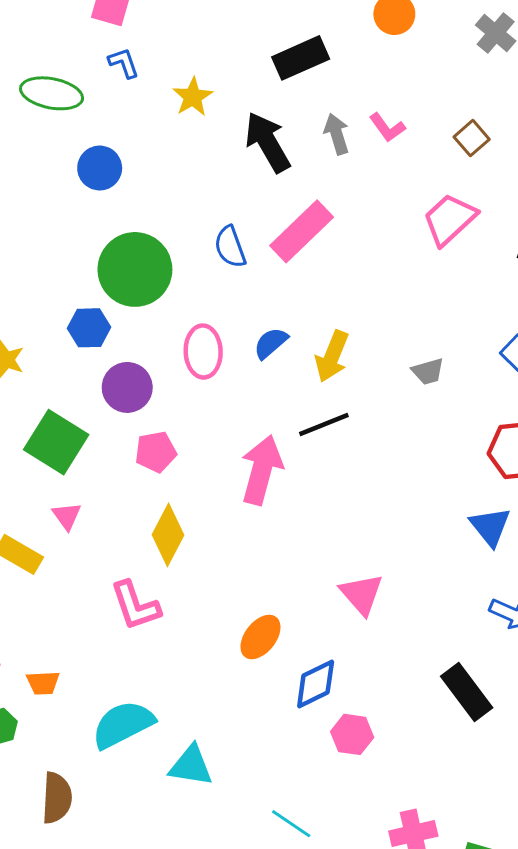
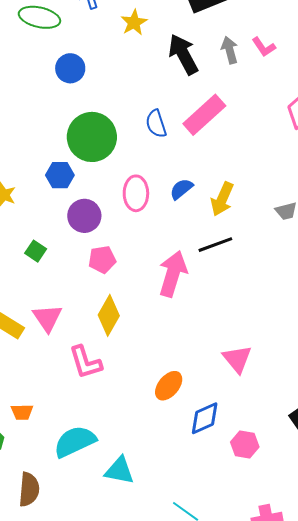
green square: (56, 442) -> (36, 251), size x0.5
pink triangle: (67, 516) -> (47, 318), moved, size x1.5
pink hexagon: (352, 734) -> (245, 444), moved

